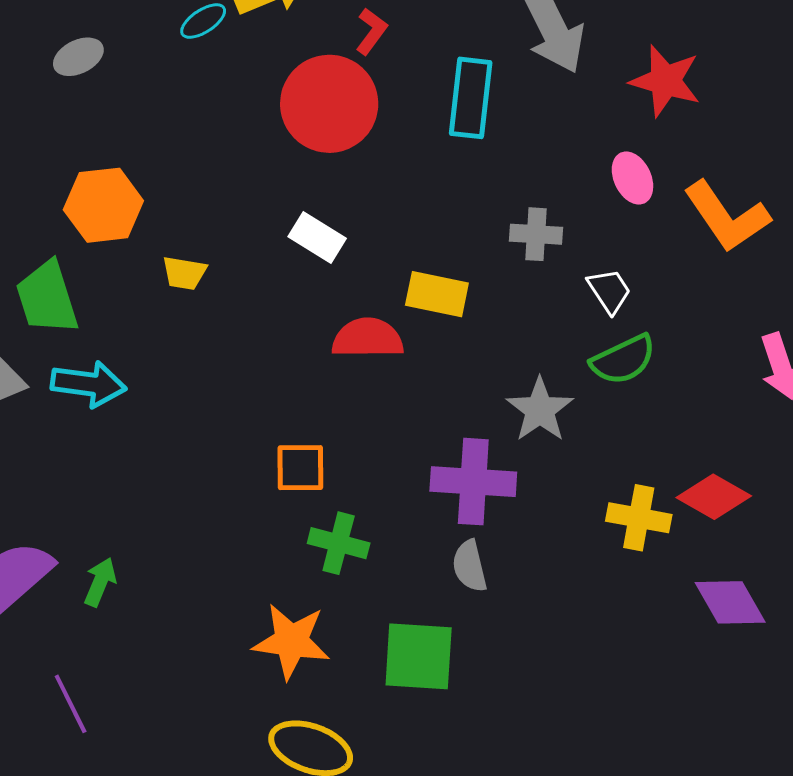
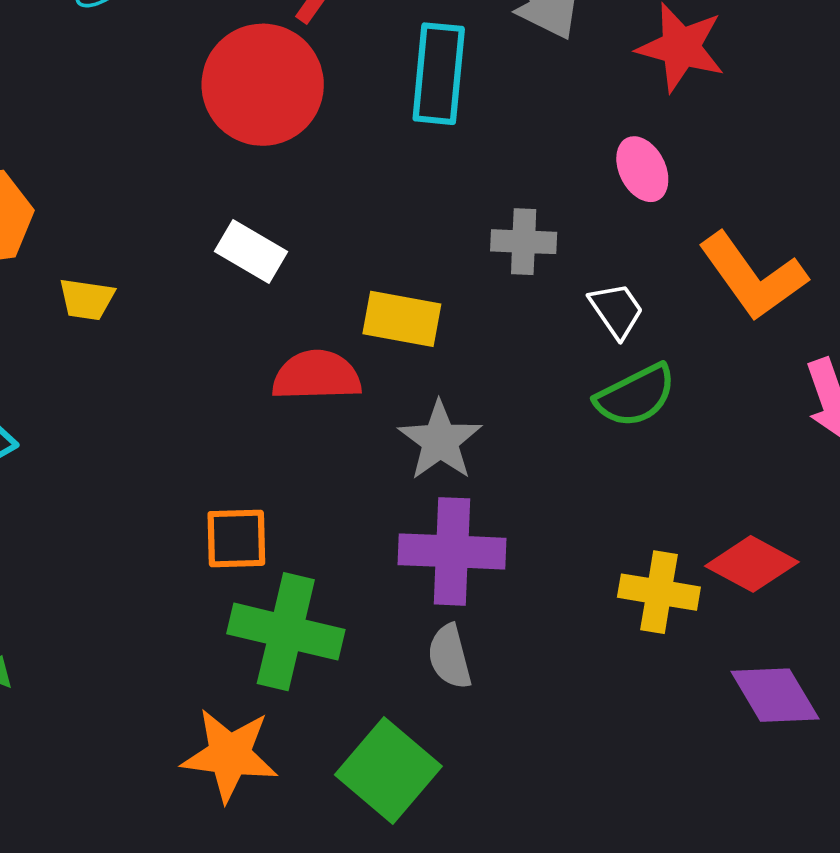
orange L-shape: (727, 217) -> (753, 276), moved
gray star: (540, 410) -> (440, 441), moved
green cross: (339, 543) -> (286, 632), size x1.5
green square: (419, 656) -> (388, 770), turned 38

